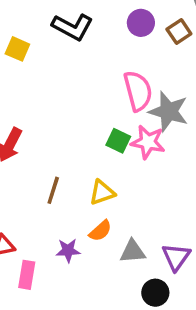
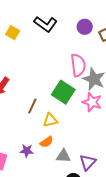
green square: (118, 141) -> (63, 92), size x1.6
pink star: (148, 142) -> (92, 102), moved
brown line: (53, 190) -> (32, 106), moved

